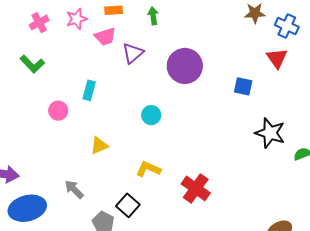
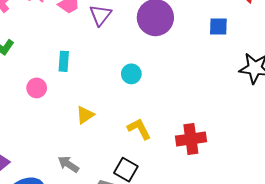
yellow L-shape: (148, 169) -> (139, 129), turned 50
red cross: (196, 188) -> (191, 139), turned -32

